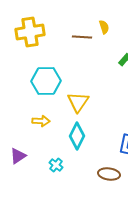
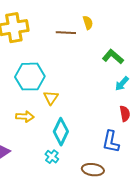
yellow triangle: (78, 102) -> (51, 98), moved, size x0.7
cyan cross: (56, 165) -> (52, 157), moved

